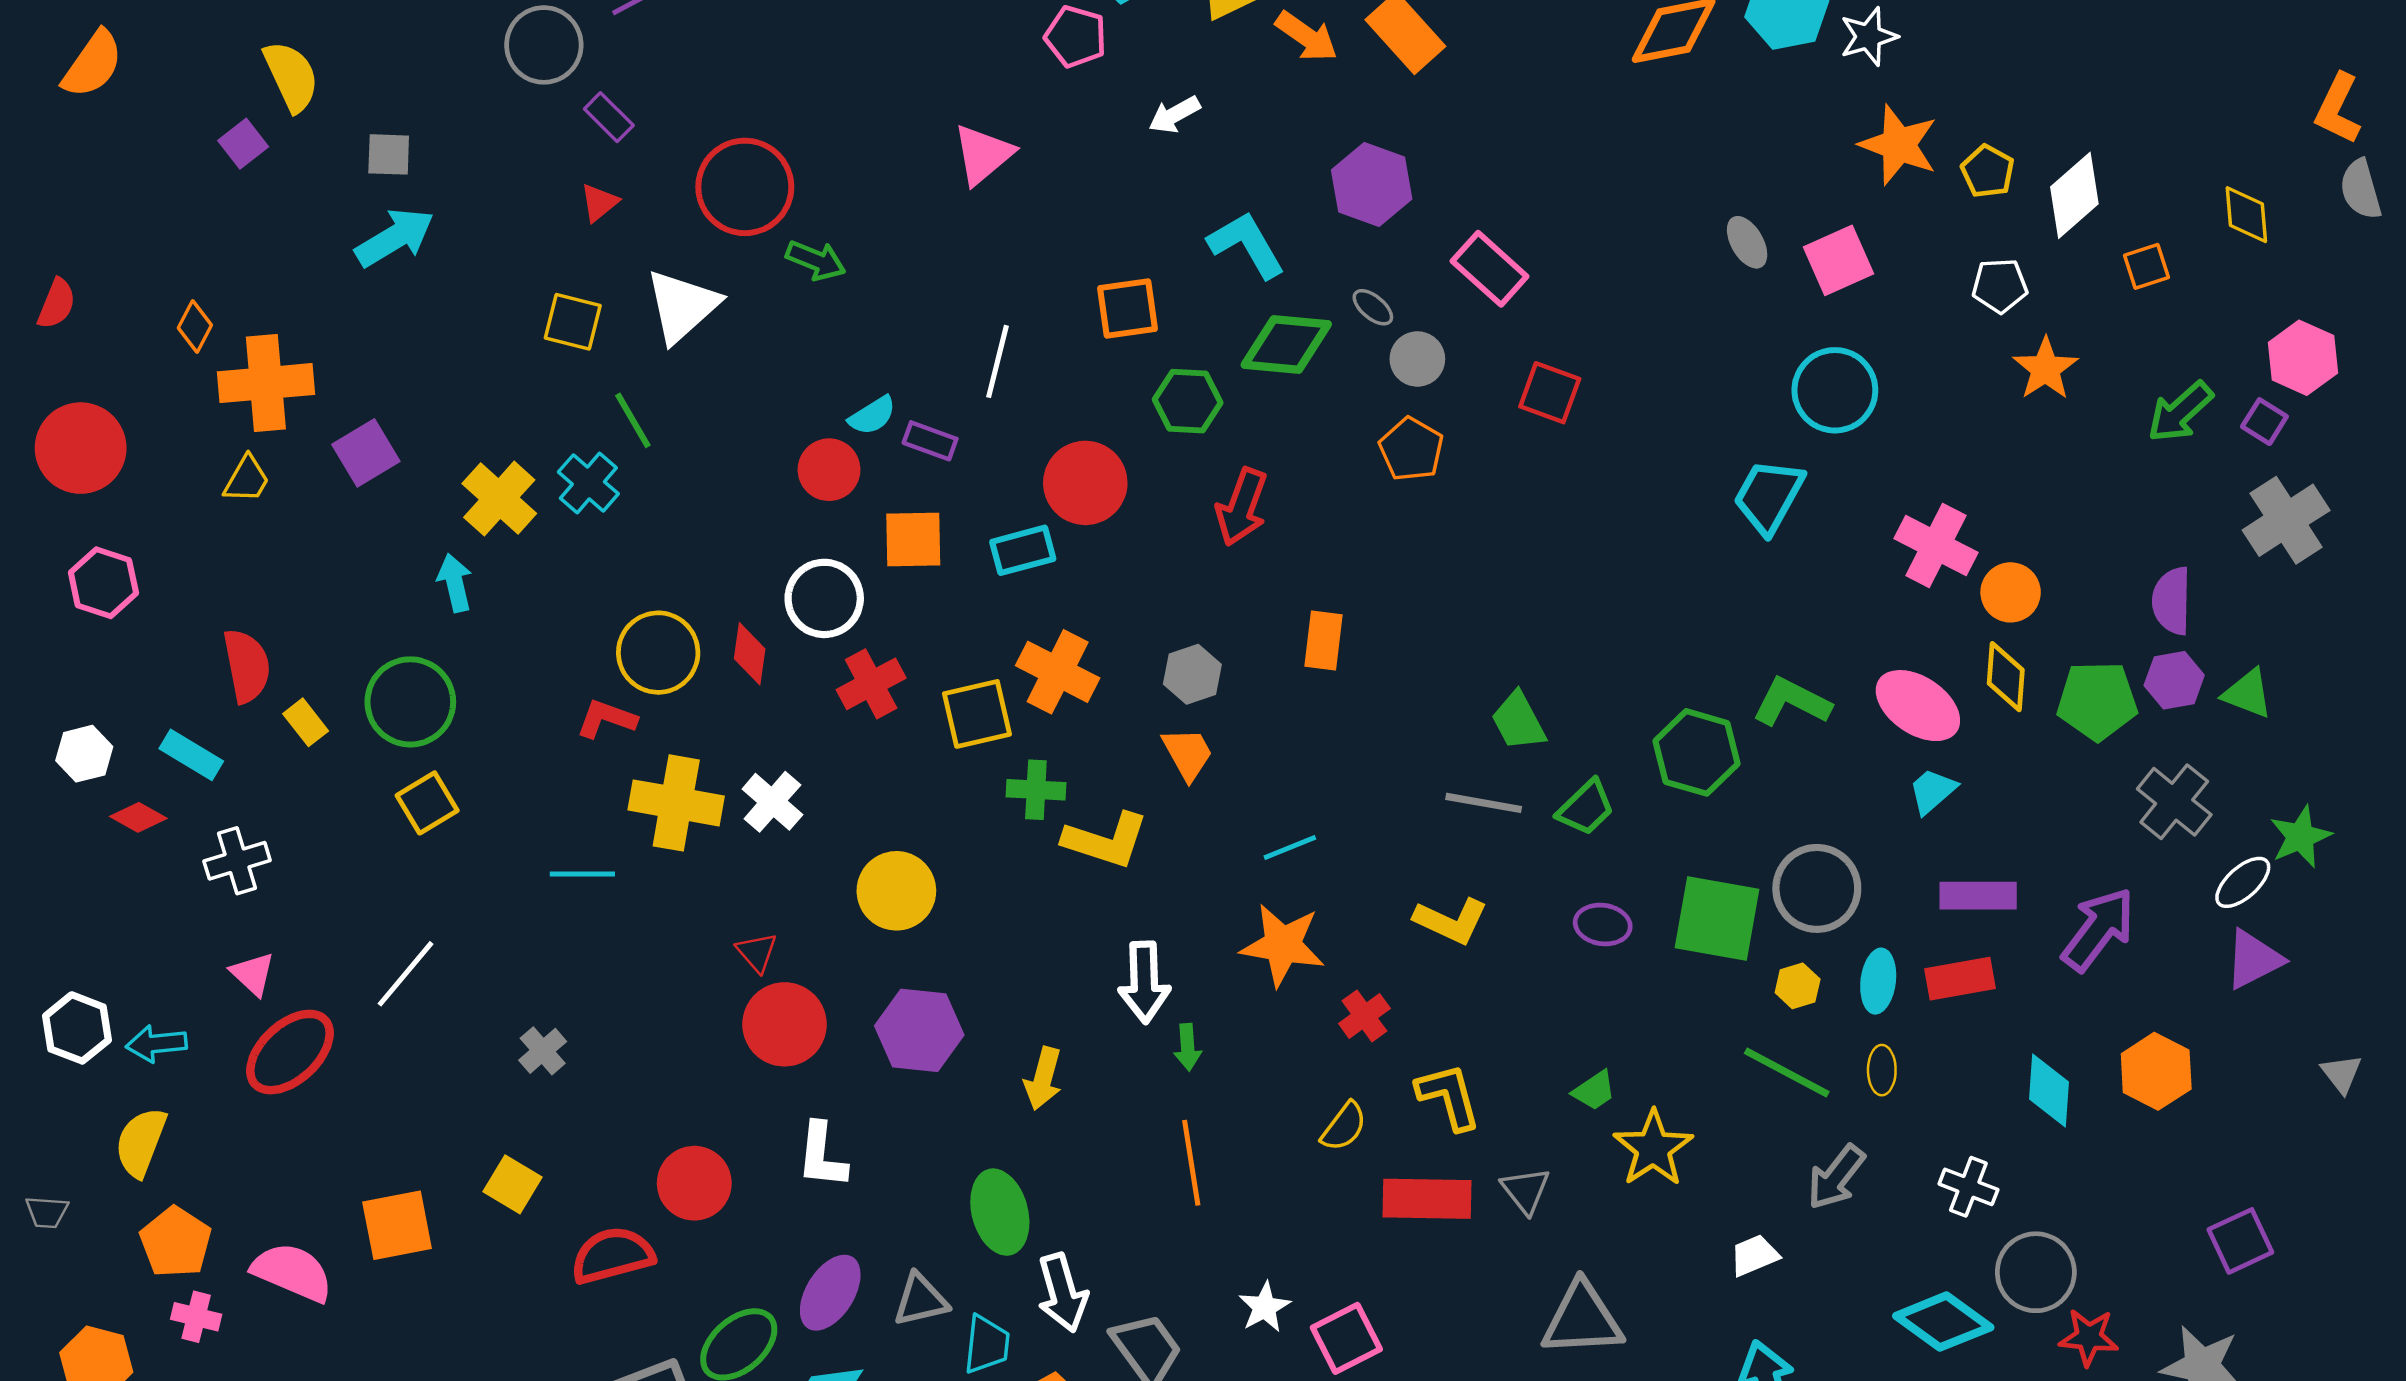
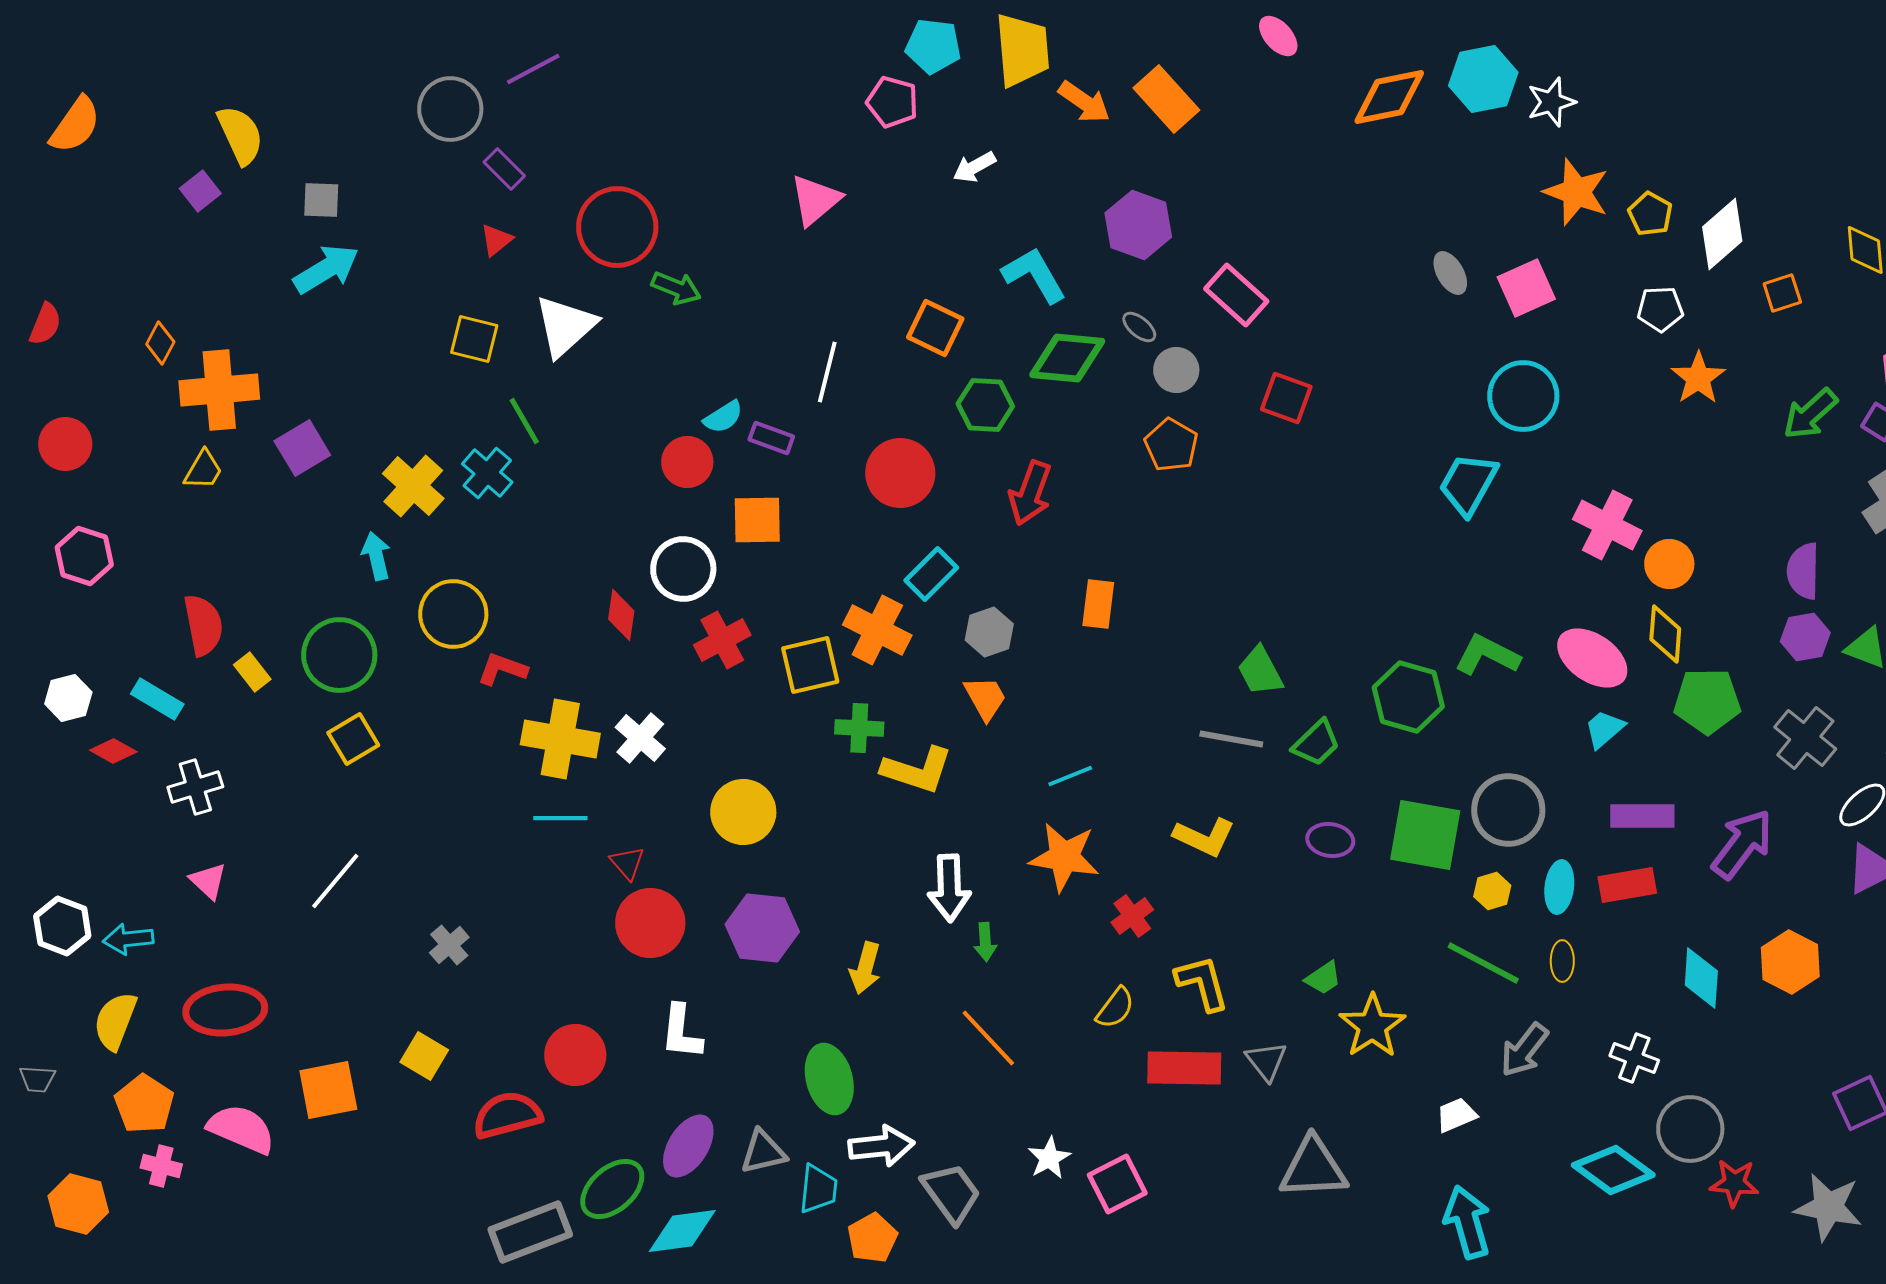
orange square: (1127, 308) -> (935, 328), turned 34
red circle: (81, 448) -> (65, 444), size x0.7
cyan rectangle: (1023, 550) -> (931, 574), moved, turned -30
yellow circle: (658, 653) -> (453, 614), moved
green pentagon: (2097, 701) -> (1707, 701), moved
cyan line: (582, 874) -> (560, 818), moved
red ellipse: (290, 1052) -> (225, 1010), moved, turned 38
orange line: (1191, 1163) -> (988, 1038), turned -34
white arrow: (1062, 1293) -> (881, 1146), turned -80

